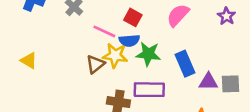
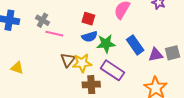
pink line: (104, 31) -> (54, 34), moved
yellow star: (115, 55) -> (82, 63), moved
purple rectangle: (149, 90) -> (112, 70), turned 45

